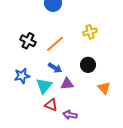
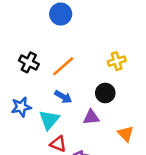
yellow cross: (90, 32) -> (117, 61), moved
purple triangle: (67, 84) -> (91, 117), moved
orange triangle: (104, 88) -> (126, 134), moved

